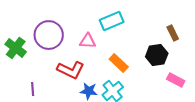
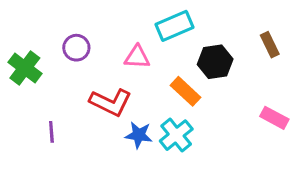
purple circle: (49, 35) -> (76, 48), size x0.6
black hexagon: (157, 55) -> (215, 62), moved

